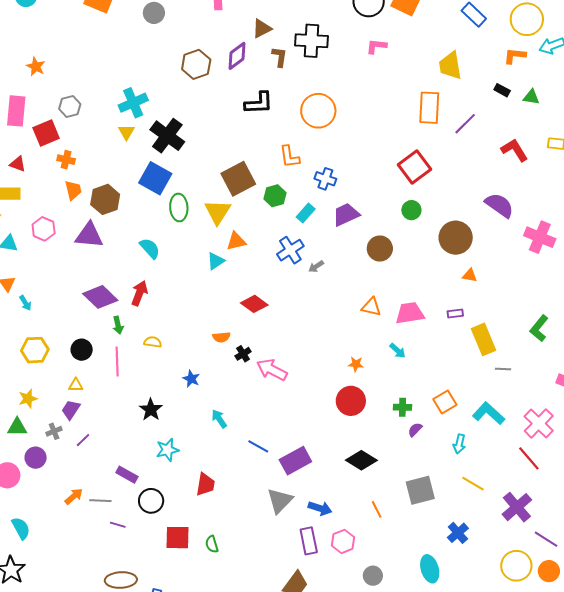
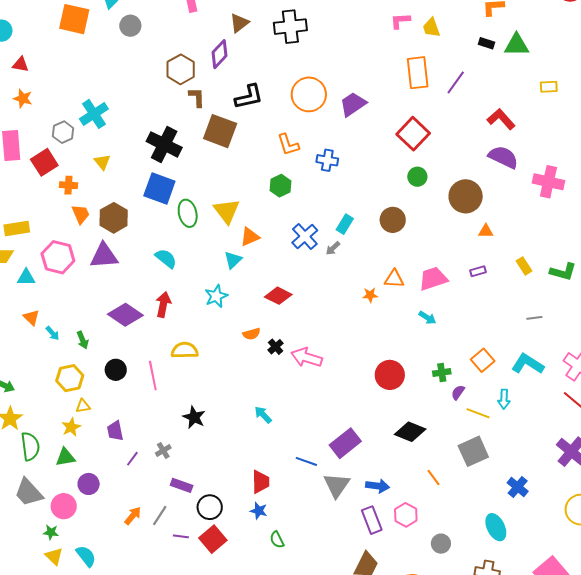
pink L-shape: (376, 46) -> (400, 21), moved
brown L-shape: (279, 57) -> (197, 97), moved
yellow trapezoid: (450, 65) -> (431, 28), size x0.7
green triangle: (531, 97) -> (516, 45), size x1.5
cyan cross: (133, 103) -> (94, 114), moved
yellow triangle: (126, 132) -> (102, 162), moved
red L-shape: (515, 150) -> (501, 119), moved
red triangle: (18, 164) -> (21, 64), moved
brown square: (238, 179) -> (220, 131), moved, turned -32
cyan rectangle: (306, 213) -> (345, 224), moved
purple trapezoid: (346, 215) -> (353, 104), moved
pink hexagon: (44, 229) -> (58, 257), size x1.4
green arrow: (118, 325) -> (83, 340), moved
green L-shape: (539, 328) -> (563, 272), turned -104
yellow rectangle: (483, 339) -> (524, 266), moved, size x0.6
yellow semicircle: (153, 342) -> (185, 350), size x1.5
orange star: (356, 364) -> (370, 295), moved
blue star: (191, 379) -> (259, 511), moved
yellow triangle: (76, 385) -> (83, 406), moved
purple trapezoid: (71, 410) -> (115, 431), turned -35
gray cross: (54, 431) -> (163, 450), moved
blue line: (258, 446) -> (306, 461), moved
cyan star: (168, 450) -> (216, 296), moved
yellow line: (473, 484) -> (478, 413), moved
gray line: (100, 501) -> (160, 515), turned -50
red square: (177, 538) -> (213, 539), moved, turned -32

